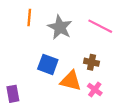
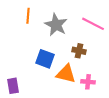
brown cross: (91, 62) -> (79, 51), moved
pink cross: (95, 89) -> (88, 82), turned -32

